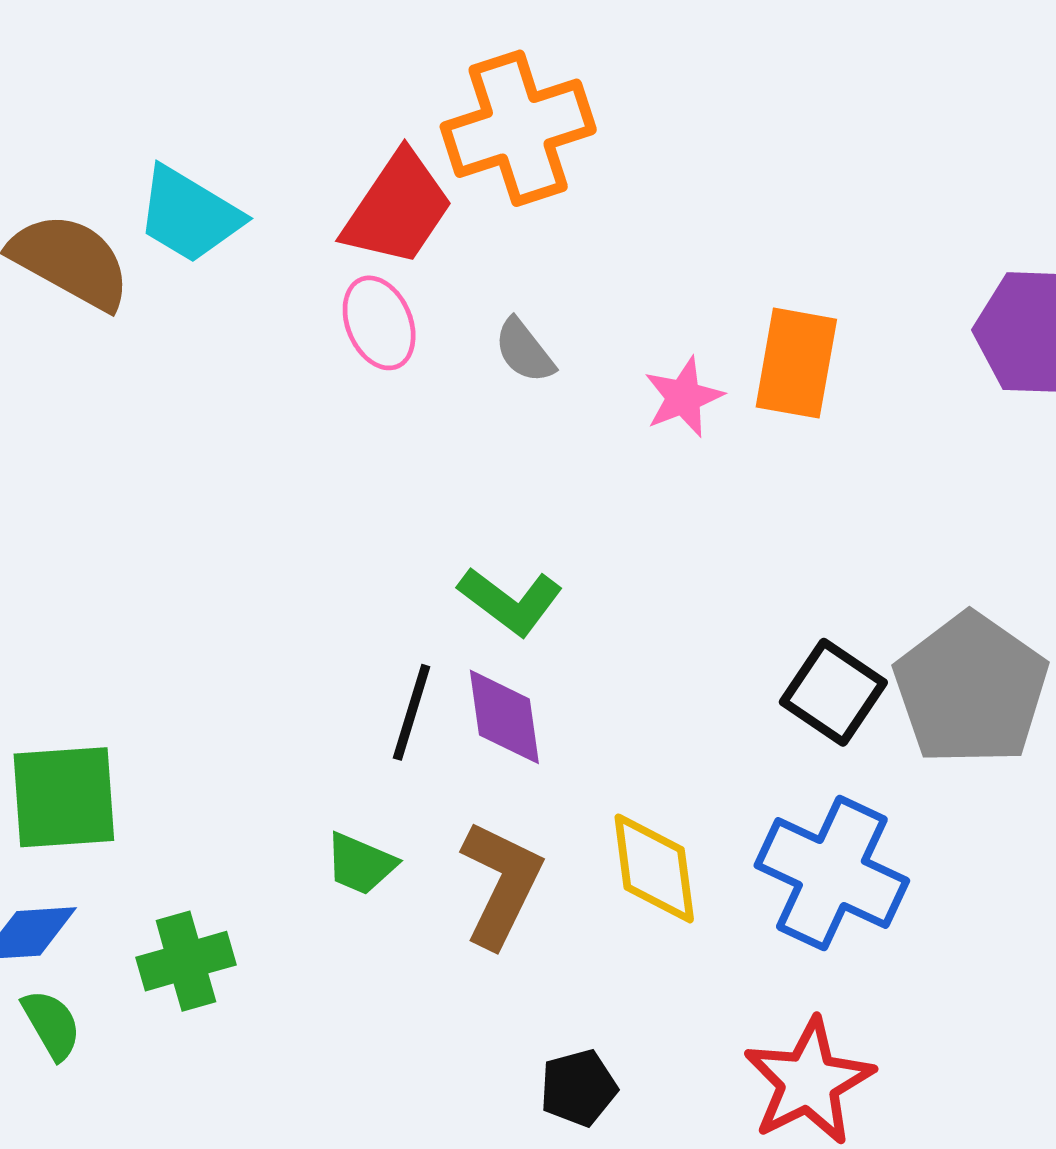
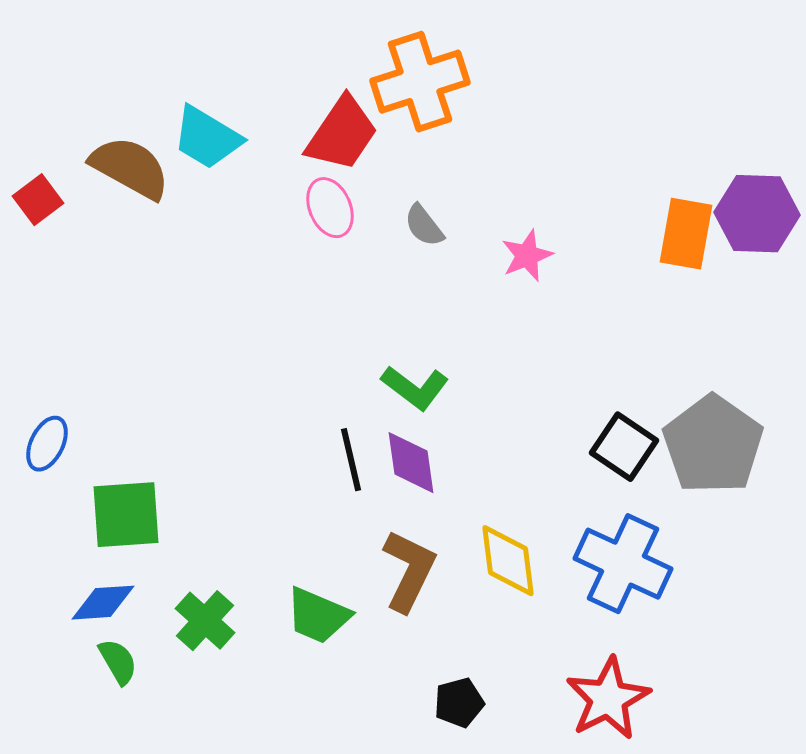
orange rectangle: (796, 363) -> (686, 234), moved
black line: (412, 712) -> (351, 460), turned -30
green trapezoid: (361, 864) -> (318, 616), moved, size x1.4
green cross: (186, 961) -> (205, 621), turned -32

